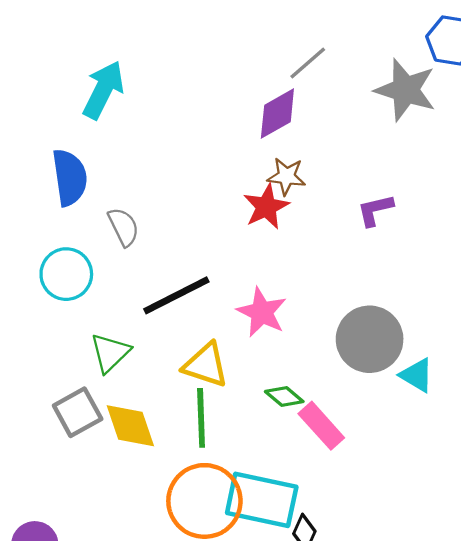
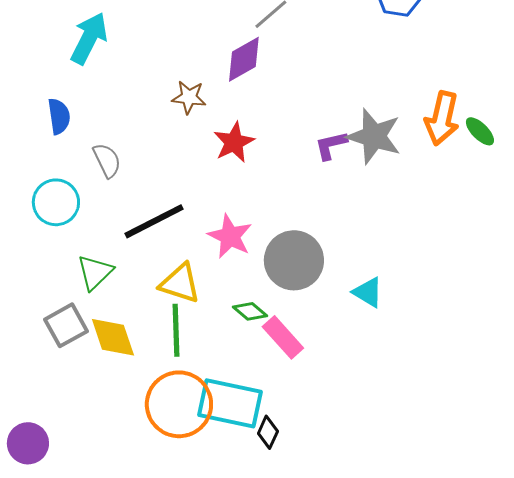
gray star: (406, 90) -> (374, 136), moved
brown star: (286, 176) -> (189, 97), moved
blue semicircle: (70, 177) -> (59, 116), size x0.7
gray circle: (370, 339) -> (294, 260), moved

